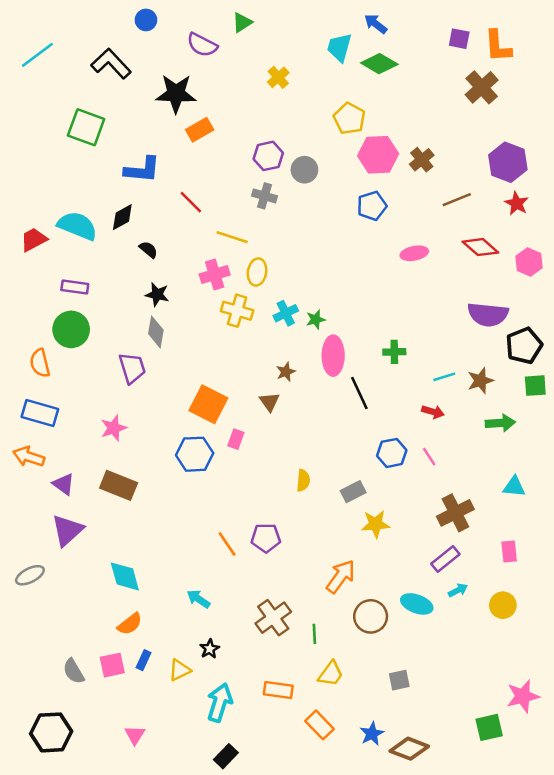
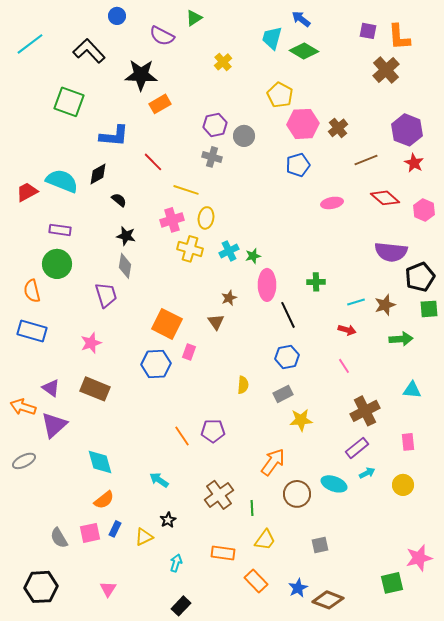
blue hexagon: (392, 453) -> (287, 357), moved
orange arrow: (29, 457) -> (23, 407), moved
cyan arrow: (220, 703) -> (176, 563), size x0.6

